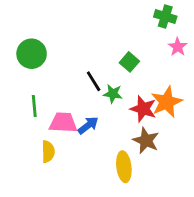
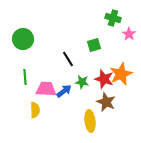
green cross: (165, 17) -> (113, 18), moved
green square: (129, 62) -> (94, 45), turned 32
green star: (113, 94) -> (82, 82), moved

